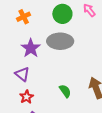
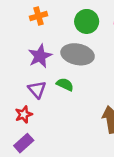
purple triangle: (22, 74) -> (37, 89), moved
green semicircle: (65, 91) -> (65, 84), moved, turned -40

